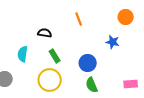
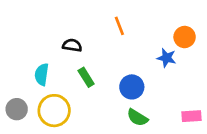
orange circle: (126, 17) -> (185, 37), moved
yellow circle: (50, 80) -> (54, 111), moved
green semicircle: (92, 85) -> (137, 117), turned -35

